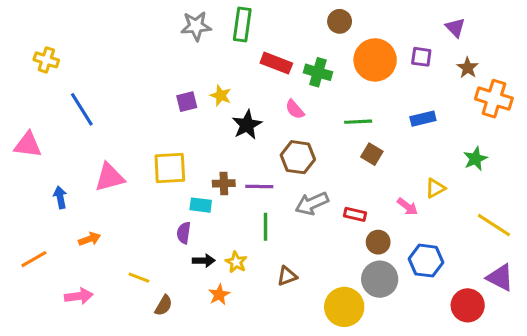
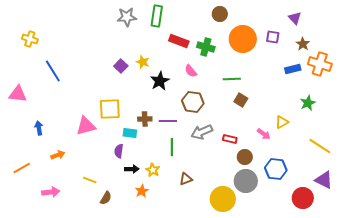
purple square: (187, 102) -> (121, 66), turned -32
blue rectangle: (423, 119) -> (293, 69), moved
pink triangle: (110, 177) -> (86, 126), moved

